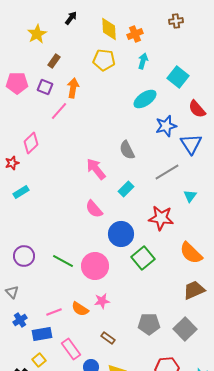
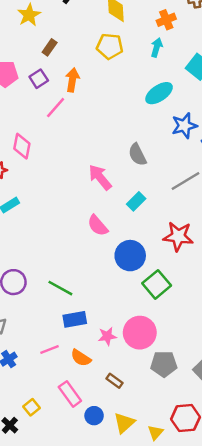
orange cross: (135, 34) -> (166, 20), moved
purple square: (45, 87) -> (39, 79), turned 35
pink diamond: (31, 143) -> (22, 146), turned -35
pink circle: (95, 266) -> (140, 333), moved
orange semicircle: (80, 309) -> (81, 358), moved
blue rectangle: (42, 334) -> (75, 319), moved

